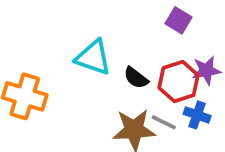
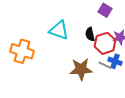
black semicircle: (136, 78) -> (90, 34), moved, turned 40
gray line: (164, 122) -> (105, 65), moved

